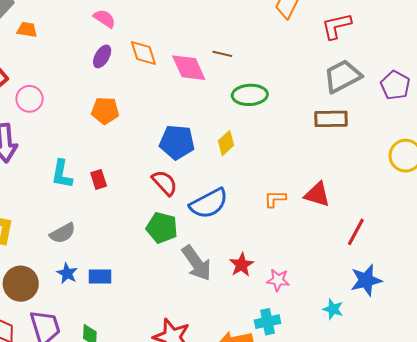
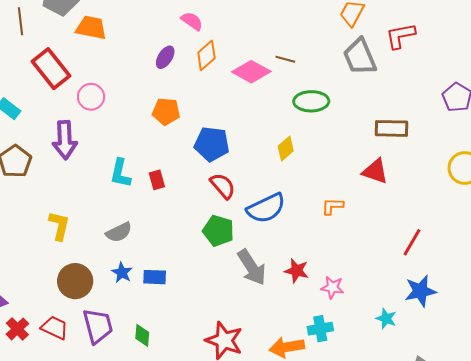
pink semicircle: (104, 19) -> (192, 21), moved
orange trapezoid: (27, 30) -> (91, 28), size x1.5
orange diamond: (143, 53) -> (206, 55), turned 64
pink diamond: (189, 68) -> (251, 72), turned -39
gray trapezoid: (343, 76) -> (360, 57), moved, turned -87
blue pentagon: (177, 142) -> (212, 144), moved
red triangle: (317, 194) -> (375, 171), moved
red star: (242, 265) -> (297, 271), turned -30

